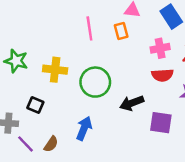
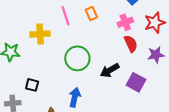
yellow cross: (55, 70) -> (40, 34), moved
red semicircle: (162, 75) -> (131, 44), turned -102
purple square: (161, 123) -> (136, 82), turned 30

